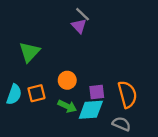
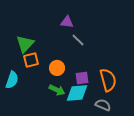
gray line: (83, 14) -> (78, 40), moved
purple triangle: (79, 26) -> (67, 22), turned -40
orange square: (37, 93) -> (31, 60), moved

